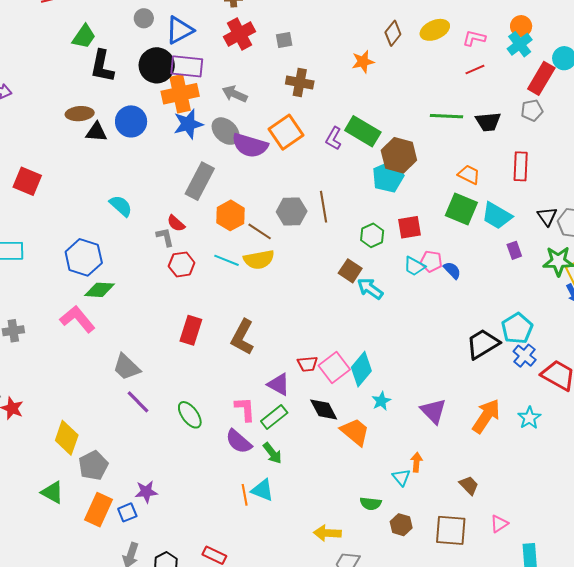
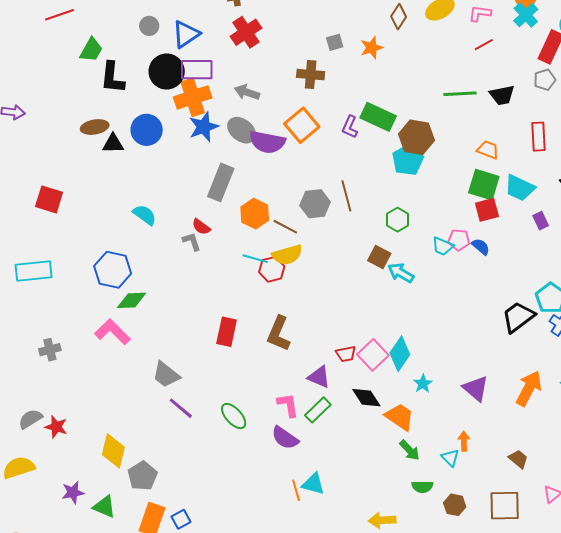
gray square: (284, 40) -> (335, 42), moved
red square: (409, 227) -> (487, 210), moved
red hexagon: (182, 264) -> (272, 269), moved
green arrow: (272, 453) -> (410, 450), moved
purple star: (146, 492) -> (73, 492), moved

